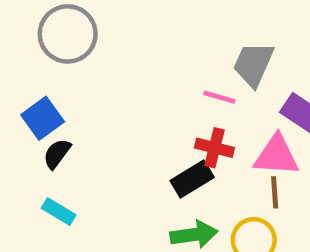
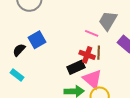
blue square: (43, 118) -> (37, 40), moved
pink triangle: (277, 156) -> (92, 79), moved, turned 30
brown line: (275, 192) -> (99, 53), moved

